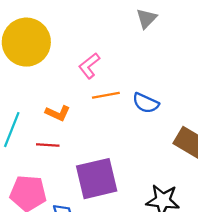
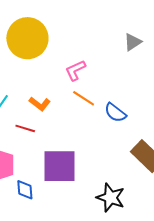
orange line: (106, 95) -> (84, 98), turned 30

